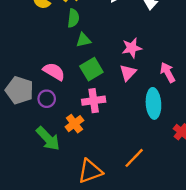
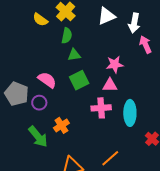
pink arrow: (168, 72) -> (145, 45), moved
pink triangle: (128, 73) -> (110, 85), turned 42
pink cross: (94, 101) -> (101, 108), moved

